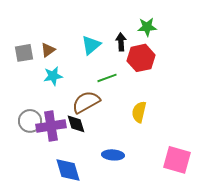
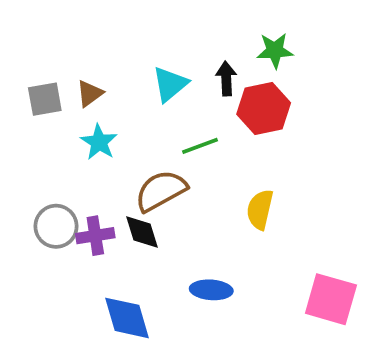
cyan star: (53, 76) -> (99, 142), turned -30
purple cross: (51, 126) -> (95, 236), size x0.7

